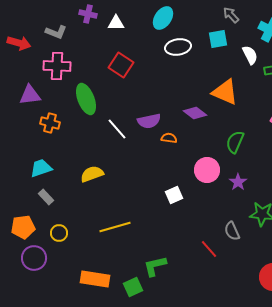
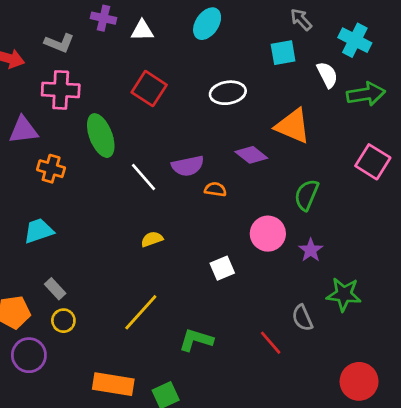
white ellipse: (178, 47) -> (228, 93), moved
yellow semicircle: (92, 174) -> (152, 239), moved, size x0.7
gray rectangle: (46, 197) -> (55, 289), moved
yellow line: (115, 227) -> (141, 312), turned -32
green L-shape: (155, 266) -> (196, 340), moved, turned 30

